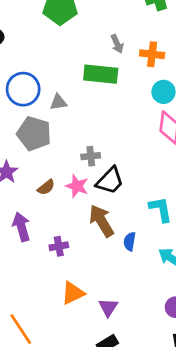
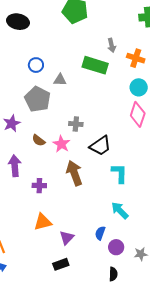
blue circle: (23, 89) -> (36, 65), size x0.6
black trapezoid: (110, 181) -> (100, 146), moved
brown semicircle: (46, 187) -> (39, 140), turned 64
blue semicircle: (130, 242) -> (100, 233), moved

